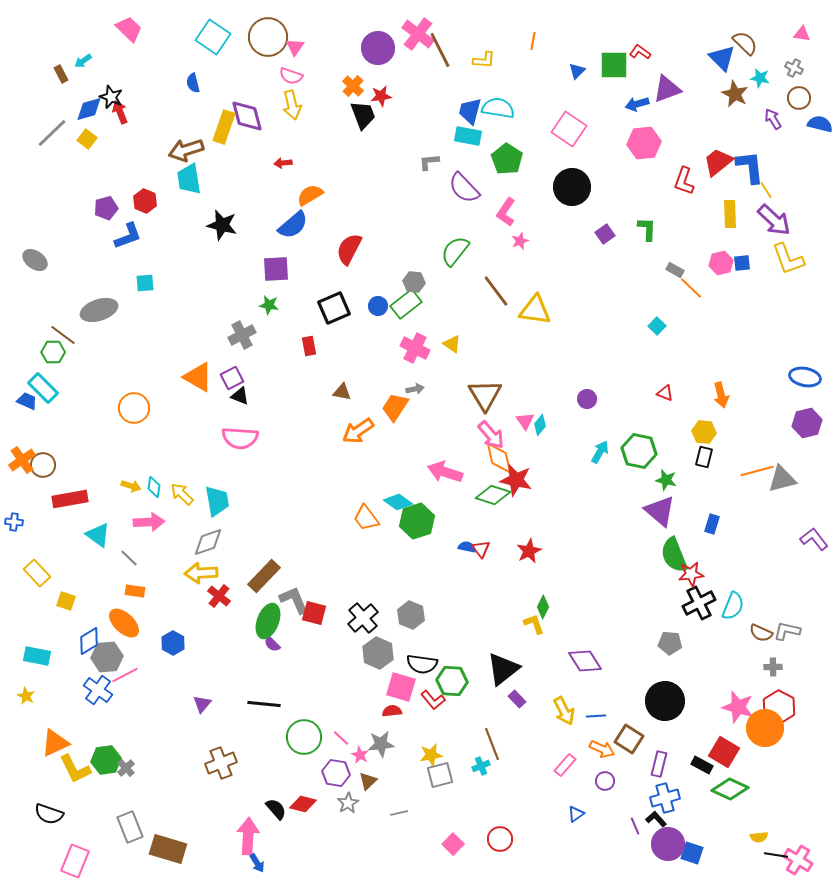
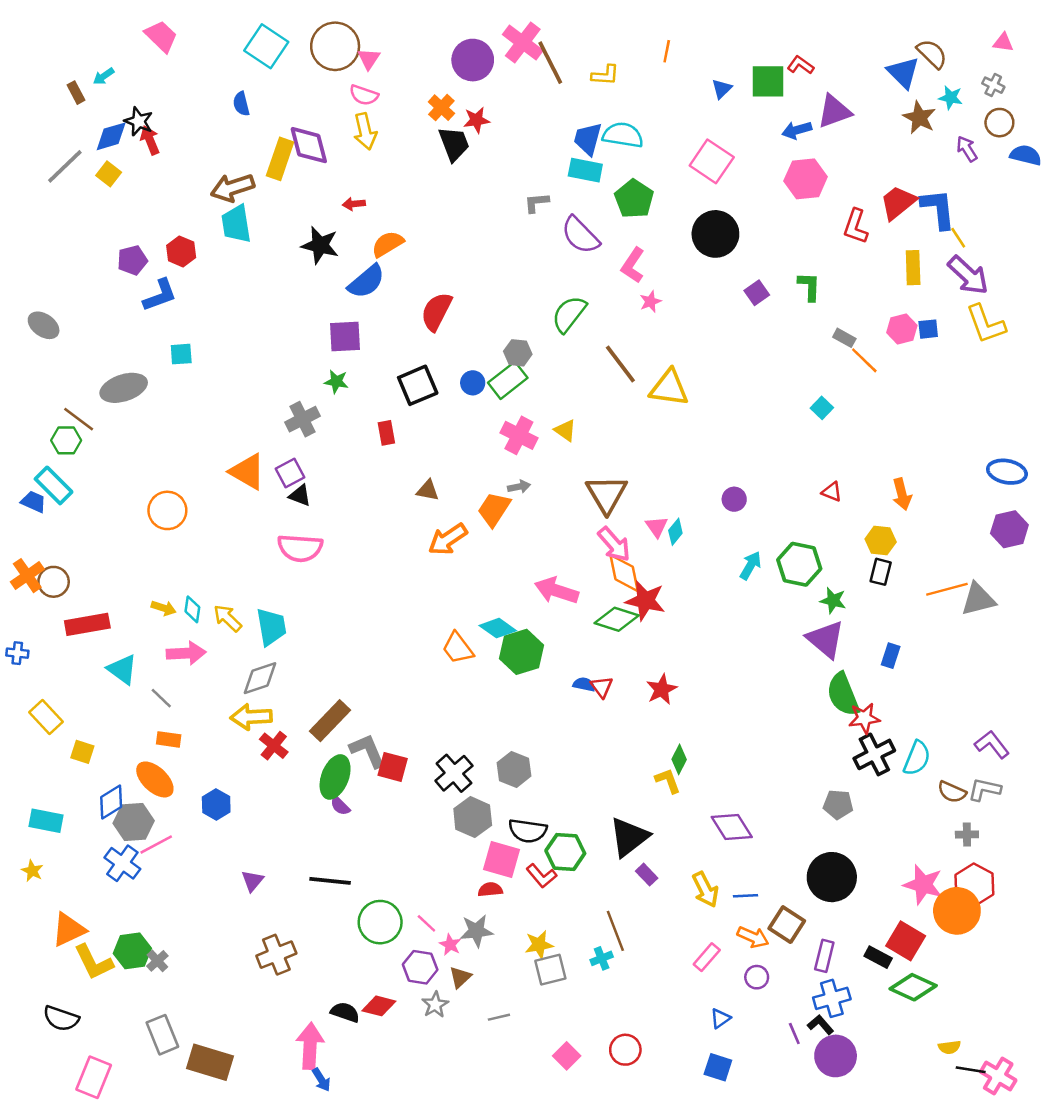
black star: (222, 225) -> (320, 245), moved
purple L-shape: (814, 539) -> (992, 744), moved
black semicircle: (276, 809) -> (345, 1012), turned -30
blue square: (692, 853) -> (718, 1067), moved

